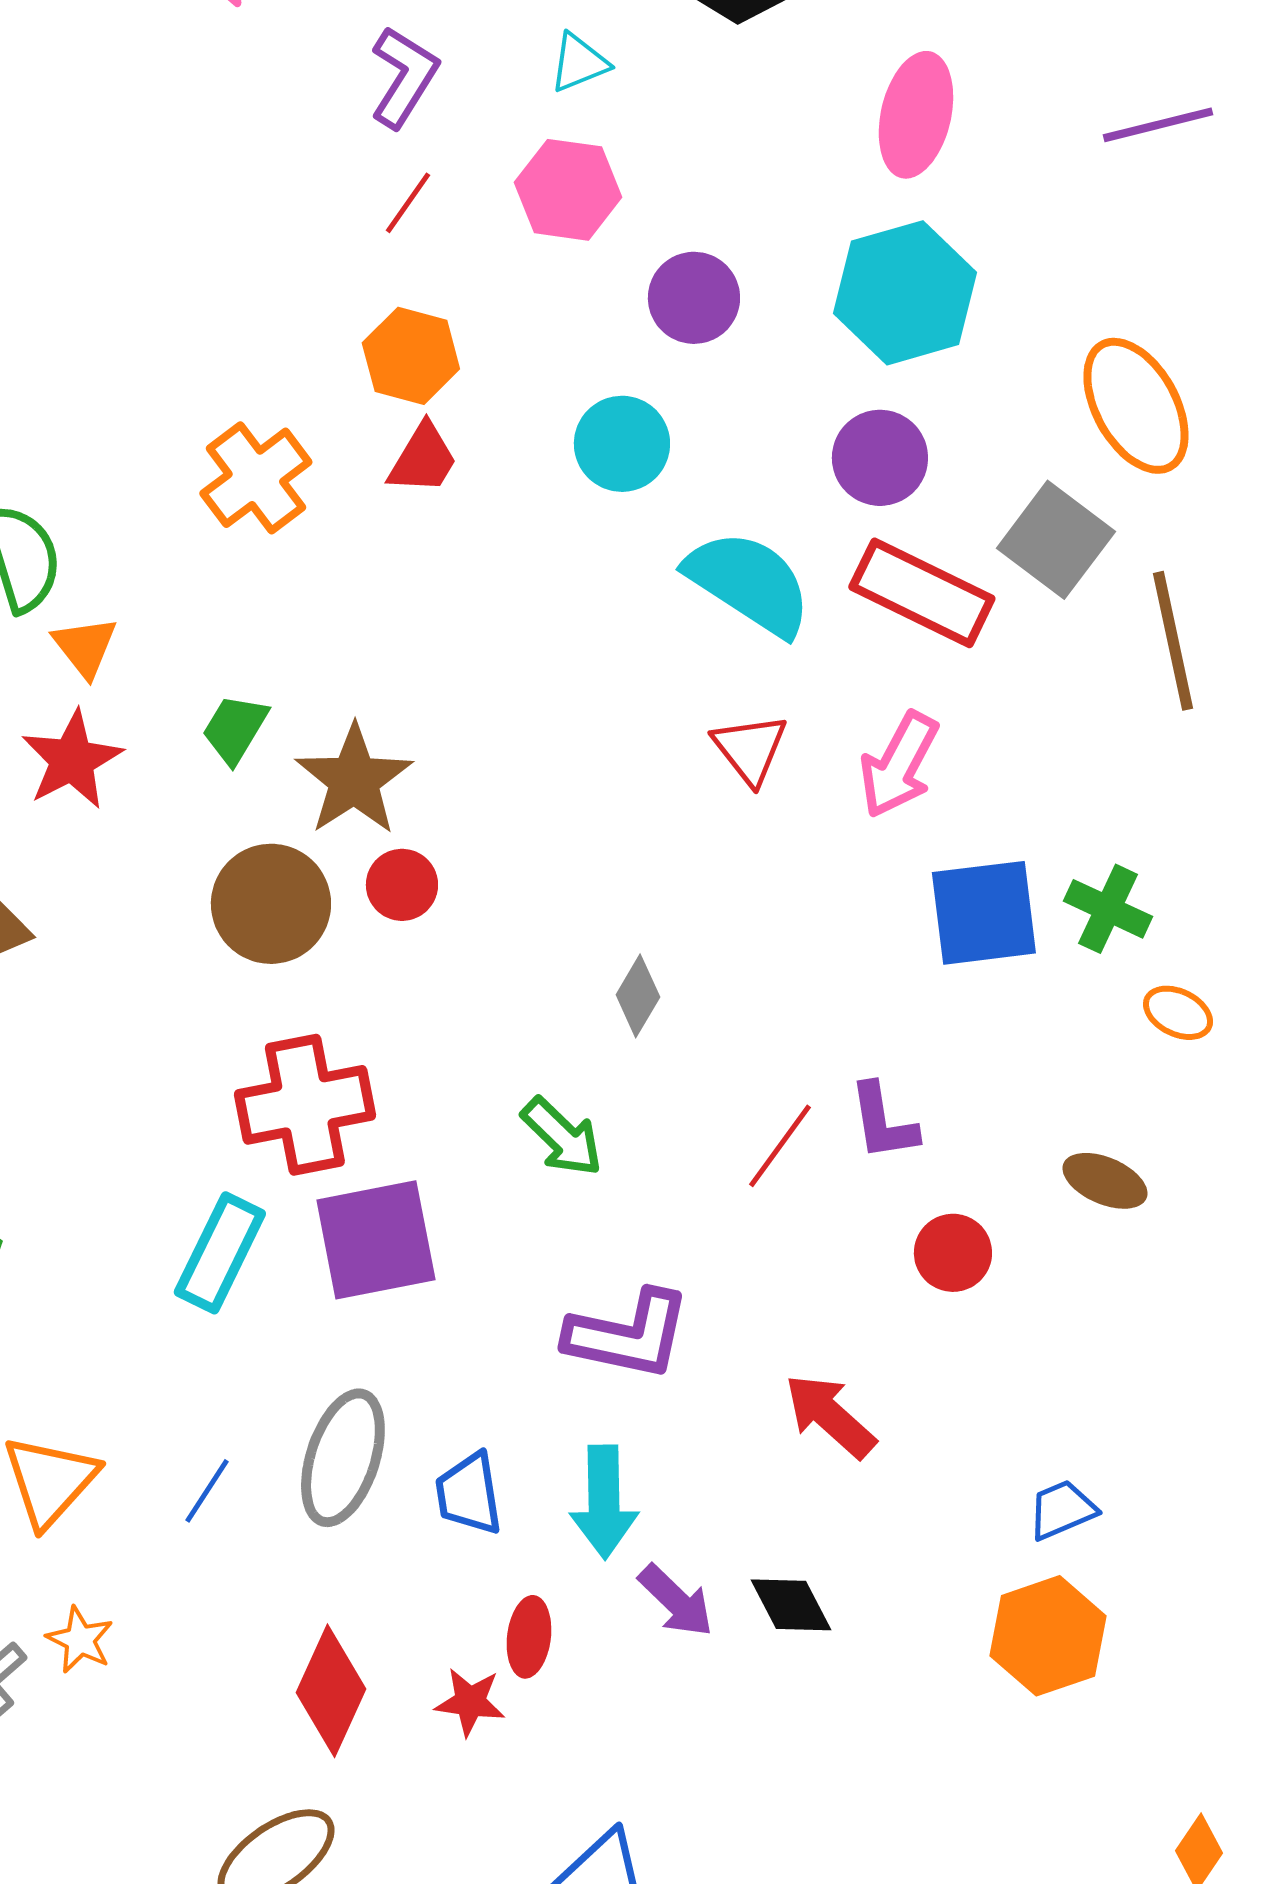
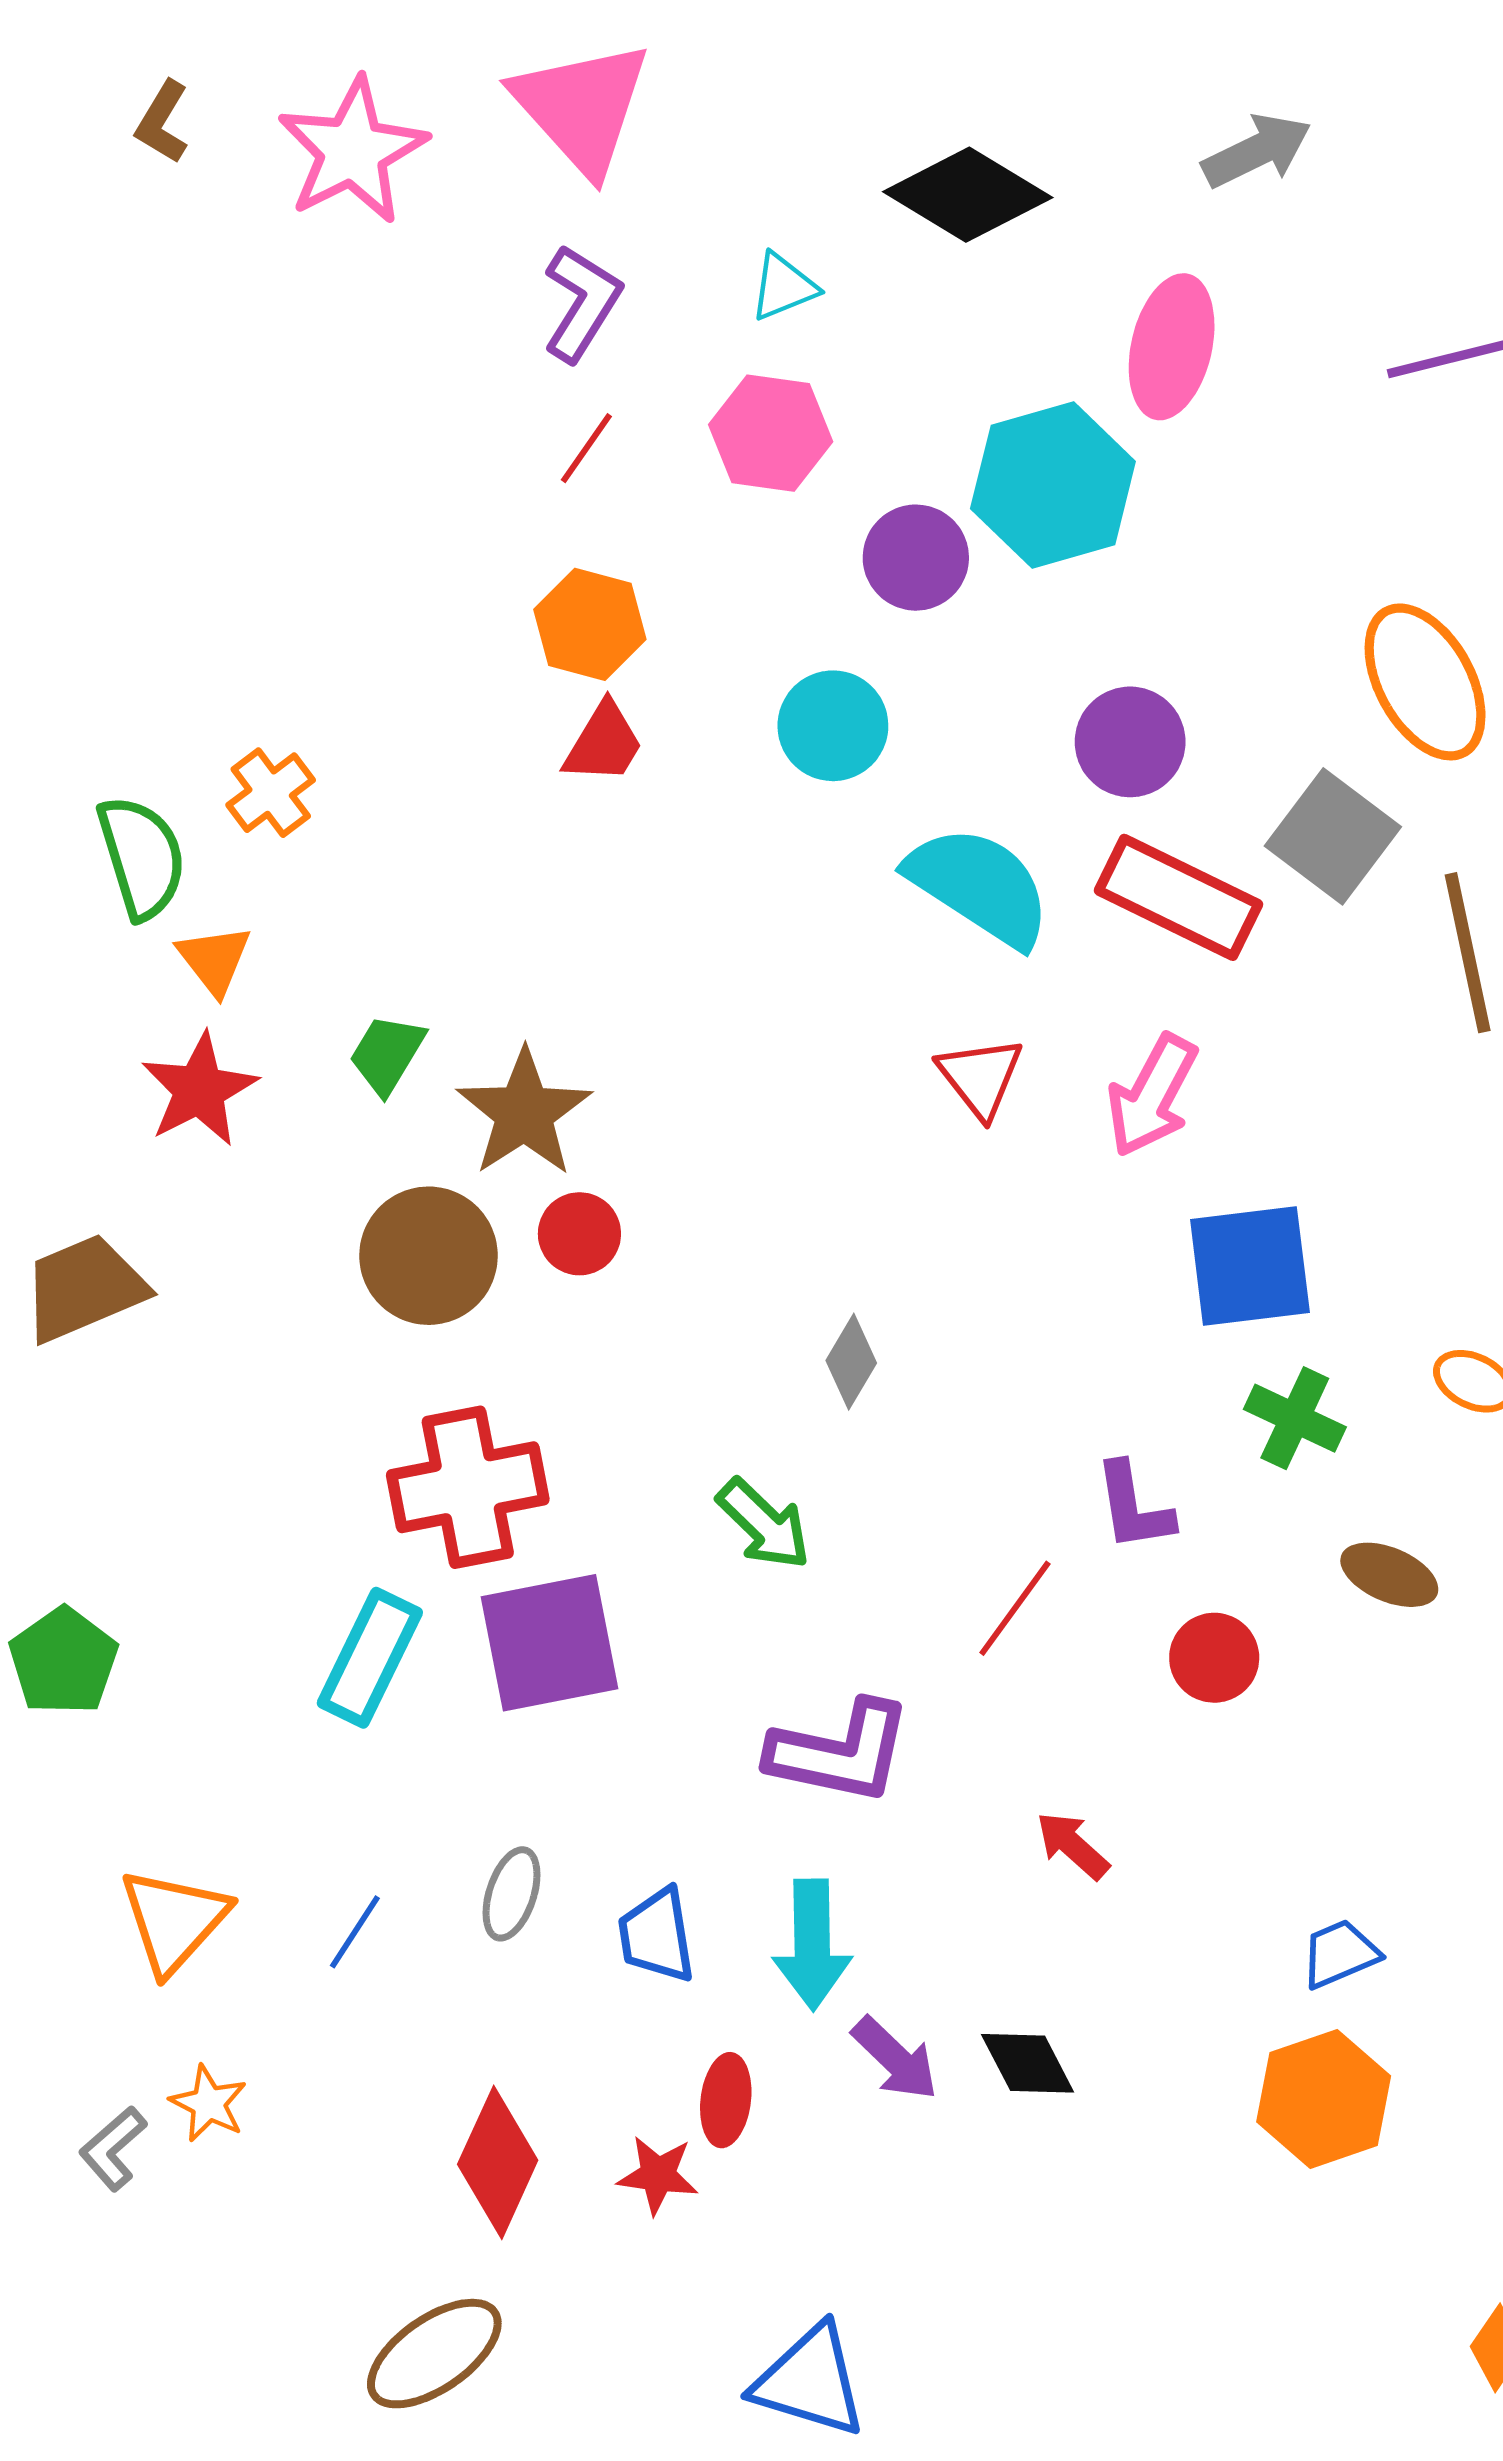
cyan hexagon: (905, 293) -> (1053, 485), moved
orange cross: (256, 478) -> (271, 793), moved, size x0.7
green cross: (1108, 909) -> (1295, 1418), moved
red line: (780, 1146) -> (1015, 1608), moved
red arrow: (830, 1416) -> (1073, 1846), size x0.7
gray ellipse: (343, 1458) -> (511, 1894), size x0.6

